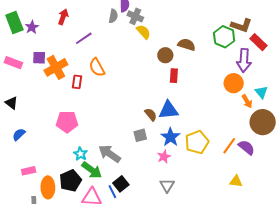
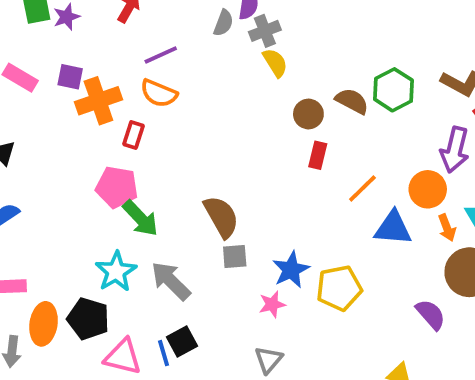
gray cross: (135, 16) -> (265, 31), turned 35
green hexagon: (224, 37) -> (393, 90), moved
orange semicircle: (97, 67) -> (159, 93), moved, turned -48
blue triangle: (168, 110) -> (393, 228), moved
brown semicircle: (151, 114) -> (221, 217), moved, size x1.6
pink pentagon: (67, 122) -> (117, 187), moved
orange line: (229, 146) -> (362, 189), moved
cyan star: (80, 154) -> (116, 272), size x1.5
green arrow: (92, 170) -> (141, 218), moved
black pentagon: (70, 181) -> (88, 319), turned 30

